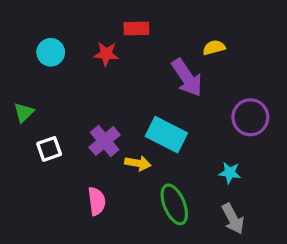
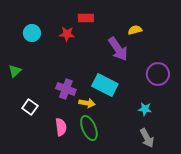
purple cross: (105, 141) -> (66, 89), turned -30
white square: (49, 149) -> (30, 107), moved, turned -35
green ellipse: (174, 204) -> (89, 128), moved

